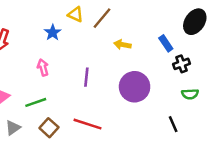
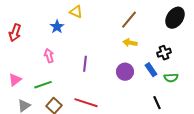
brown line: (102, 18) -> (129, 20), moved
blue rectangle: (166, 43) -> (151, 70), moved
yellow arrow: (122, 45) -> (130, 43), moved
purple circle: (135, 87) -> (125, 72), size x0.7

